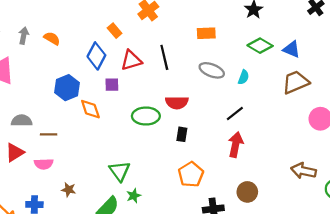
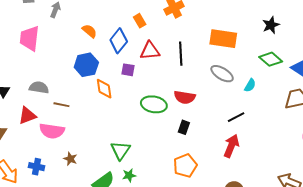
orange rectangle: (206, 33) -> (223, 39), size x1.5
orange semicircle: (52, 38) -> (89, 31), moved
pink semicircle: (44, 164) -> (52, 131), size x1.4

